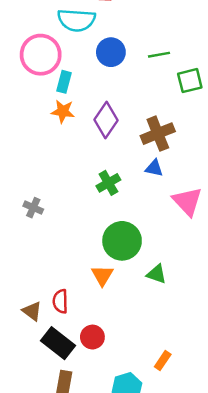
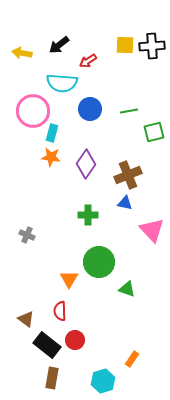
green cross: (108, 183) -> (88, 215), turned 30
orange triangle: (102, 275) -> (69, 279), moved
red semicircle: (60, 301) -> (60, 311), moved

